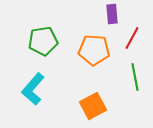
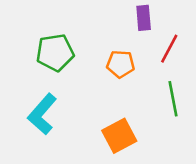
orange pentagon: (94, 50) -> (120, 64), size x0.7

